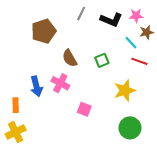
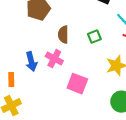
brown semicircle: (70, 58) -> (63, 35), turned 30
pink square: (84, 109) -> (77, 84), size x1.5

